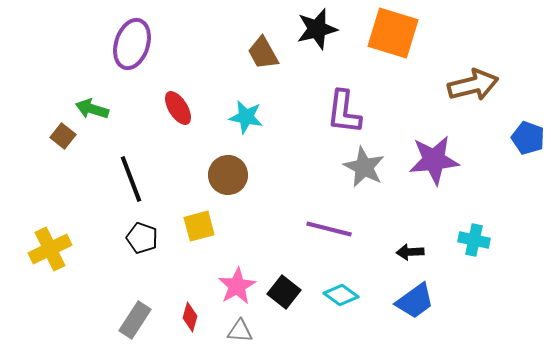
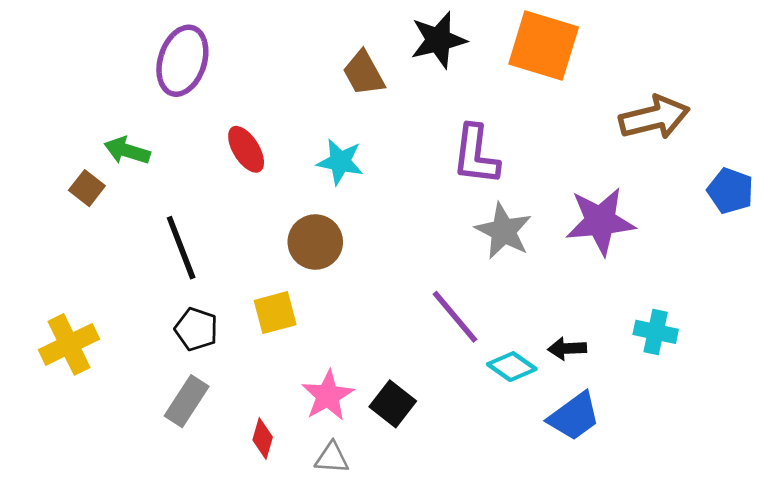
purple line: (329, 229) -> (455, 317), turned 36
cyan diamond: (341, 295) -> (512, 367), moved
gray rectangle: (135, 320) -> (187, 401), moved

